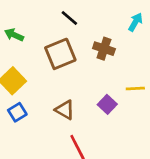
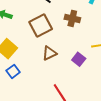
brown triangle: (65, 110) -> (49, 53), moved, turned -49

